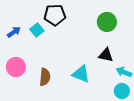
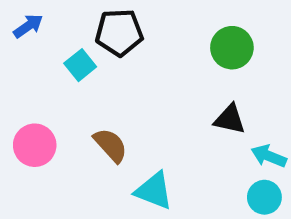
blue arrow: (14, 32) -> (28, 26), moved
cyan triangle: (81, 74) -> (154, 191), moved
brown semicircle: (45, 77) -> (111, 145), moved, turned -48

